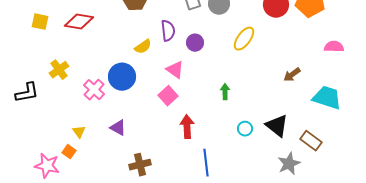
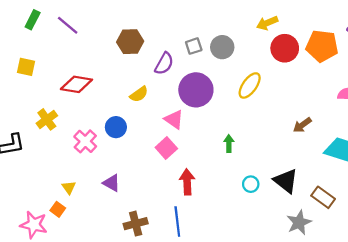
red diamond: (79, 22) -> (76, 84), moved
purple semicircle: (168, 31) -> (164, 64), moved, turned 35
purple circle: (195, 43) -> (196, 90), size x1.8
blue circle: (122, 77) -> (116, 127), size x0.7
blue line: (206, 163) -> (177, 221), moved

